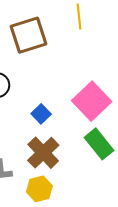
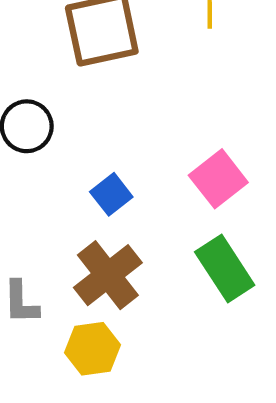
pink square: (92, 101) -> (218, 179), size x0.7

